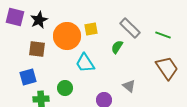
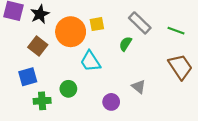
brown square: (37, 49) -> (38, 46), turned 30

